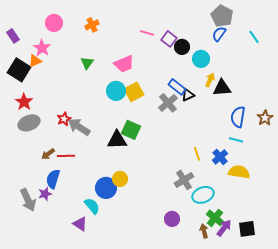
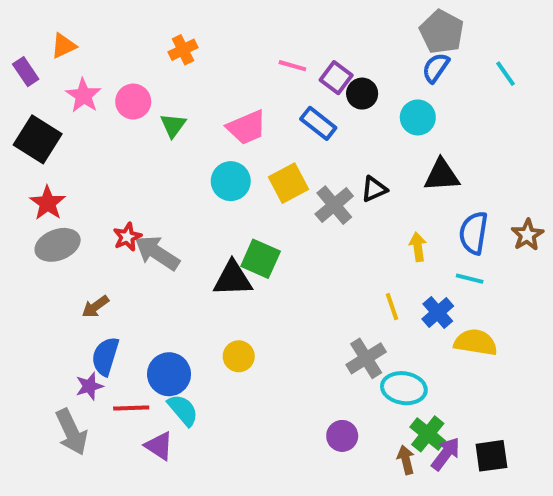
pink circle: (54, 23) -> (133, 102), moved
cyan circle: (201, 59) -> (418, 117), moved
orange triangle: (35, 61) -> (64, 46), moved
yellow arrow: (210, 80) -> (418, 247), moved, turned -32
blue rectangle: (177, 87) -> (318, 123), moved
yellow square: (134, 92) -> (288, 183), moved
red line: (66, 156) -> (131, 408), moved
blue circle: (106, 188) -> (169, 374), moved
cyan ellipse: (203, 195) -> (404, 388), turned 30
gray arrow: (28, 200) -> (71, 432), moved

